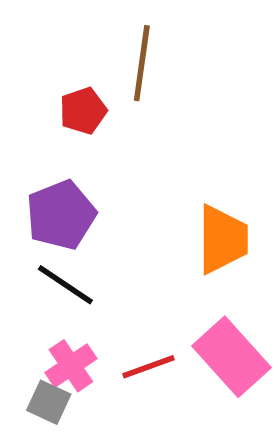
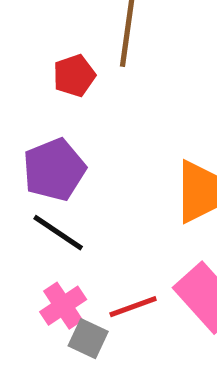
gray square: (49, 402) -> (88, 339), moved

